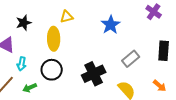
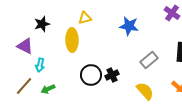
blue star: (111, 25) -> (129, 26), turned -30
black circle: (52, 70) -> (91, 75), moved
black cross: (94, 74) -> (112, 75), size x0.6

